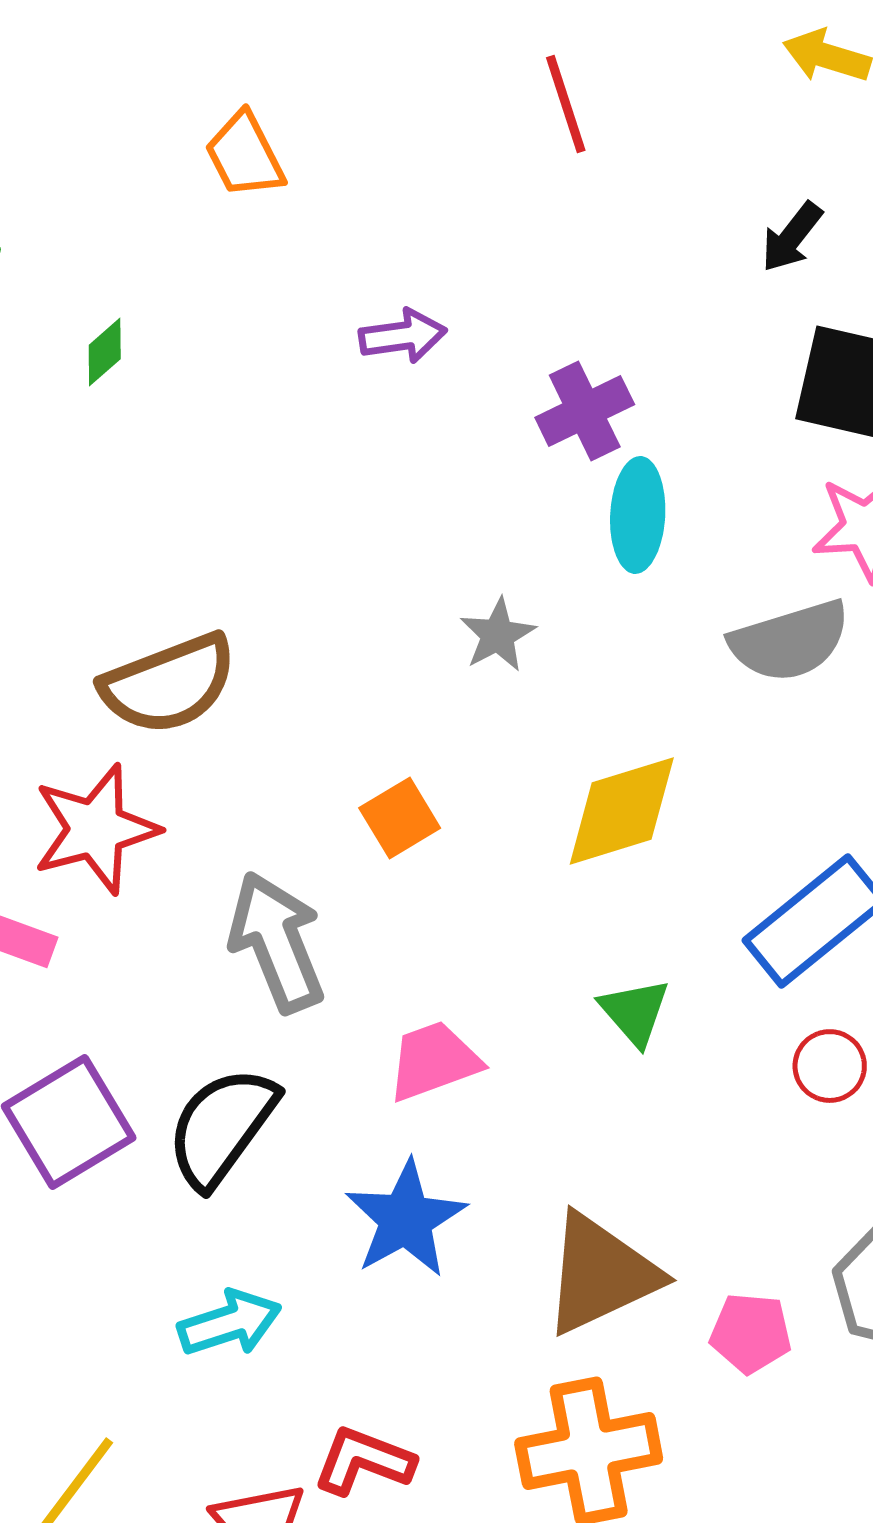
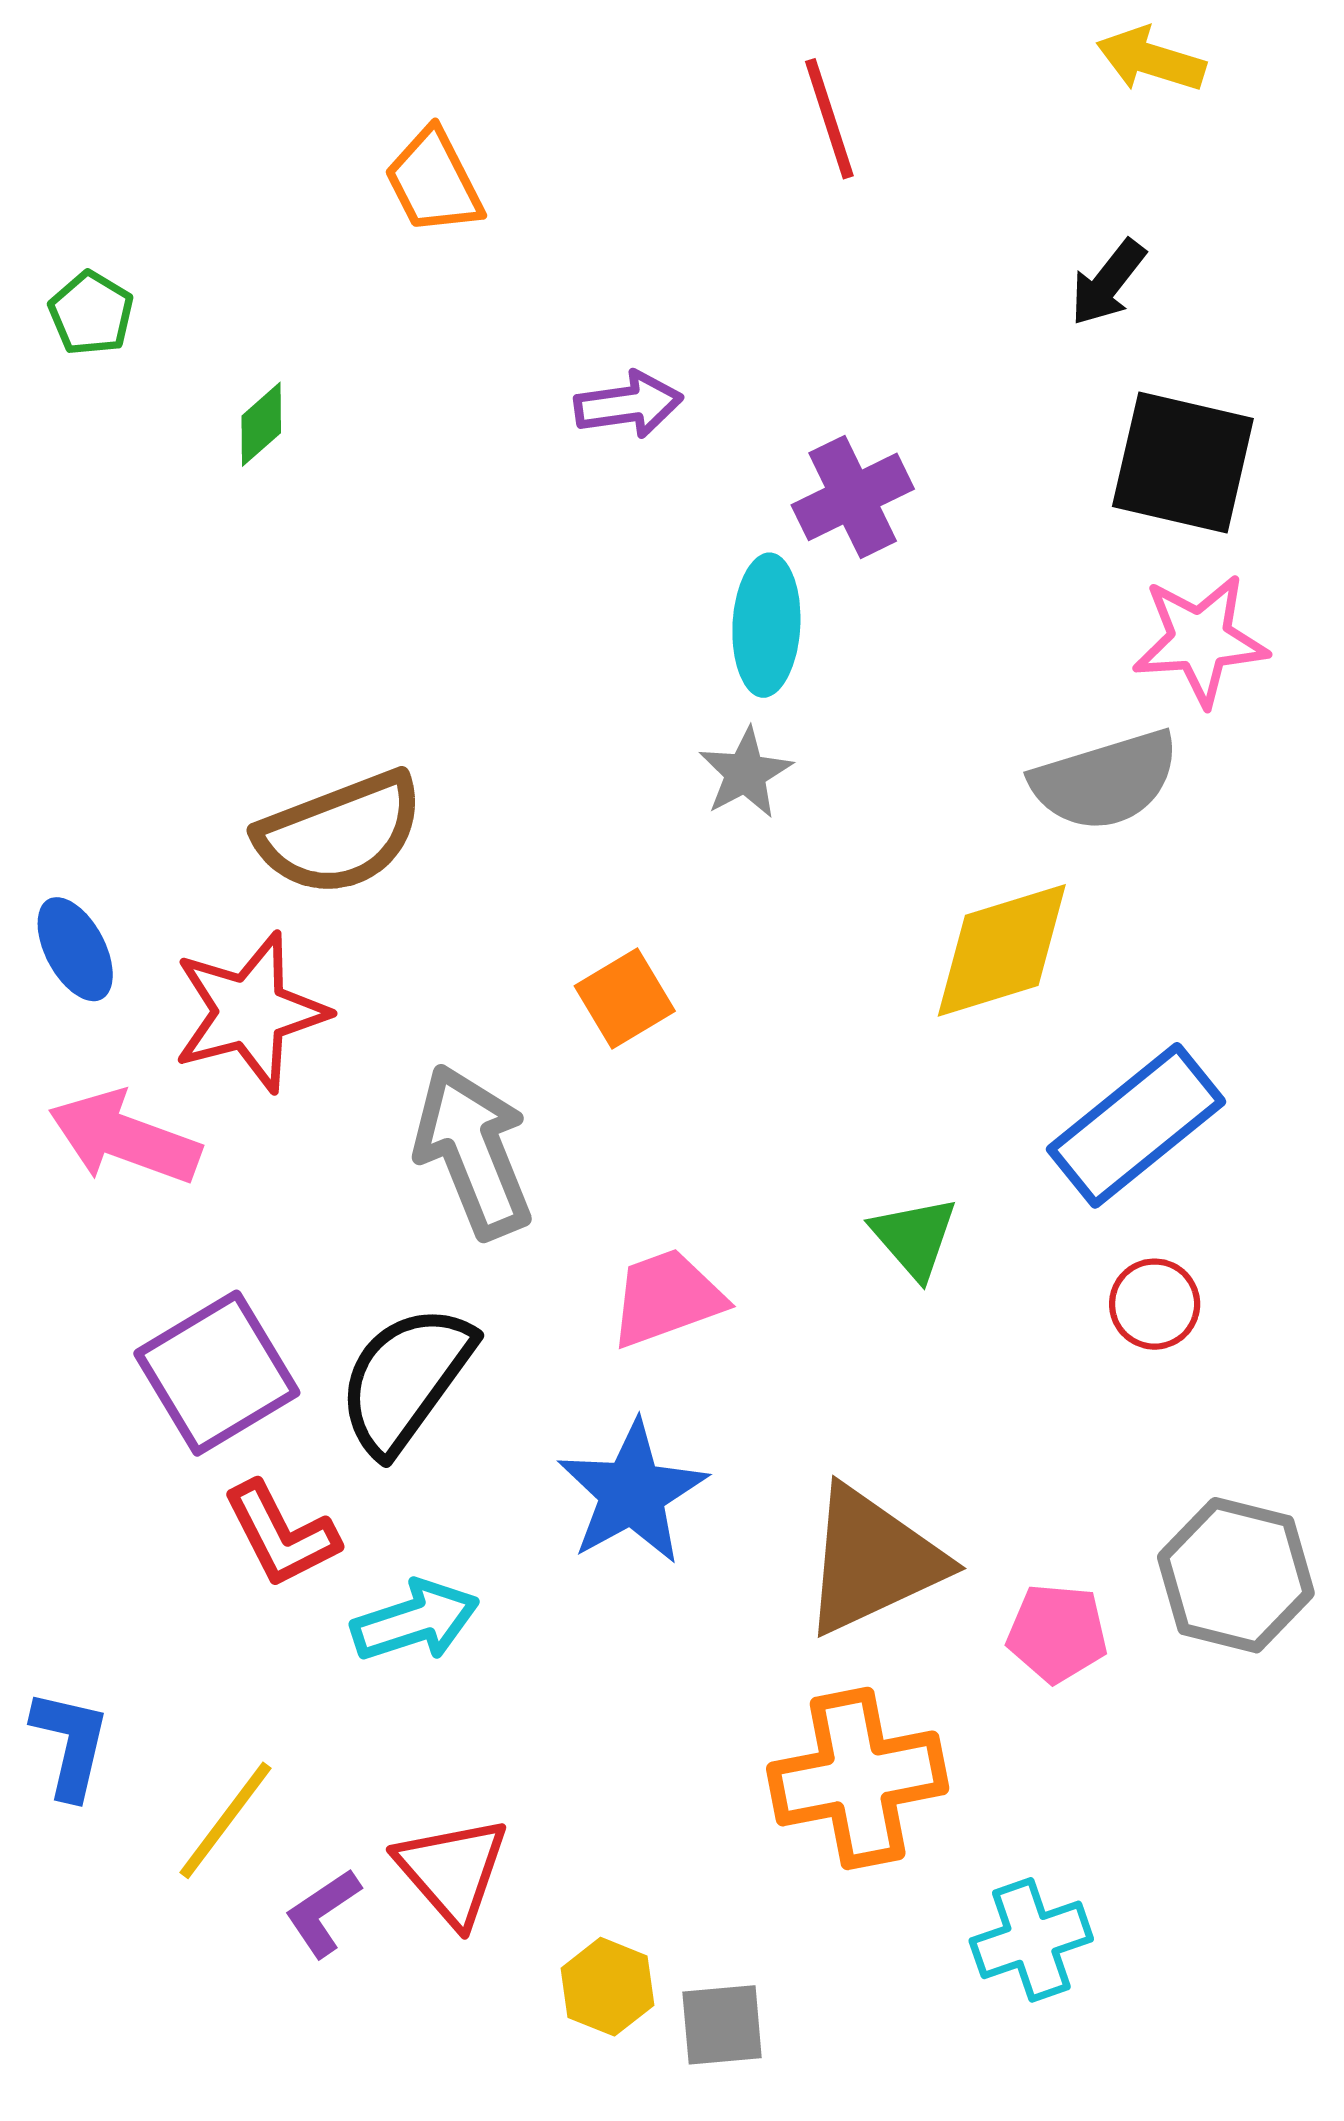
cyan ellipse: (638, 515) -> (766, 625), moved
yellow diamond: (622, 811) -> (1002, 950), moved
red L-shape: (364, 1461) -> (281, 1534), moved, turned -138

